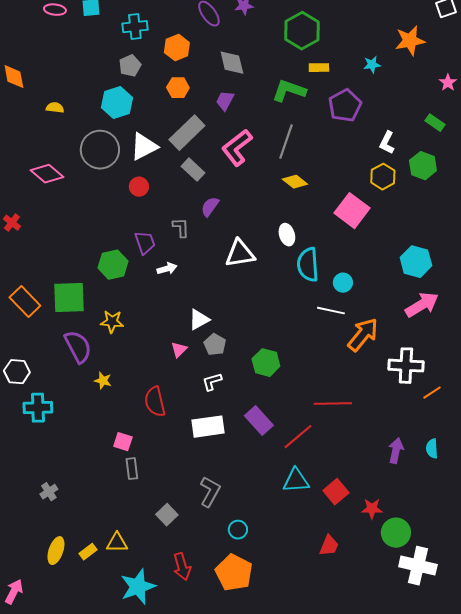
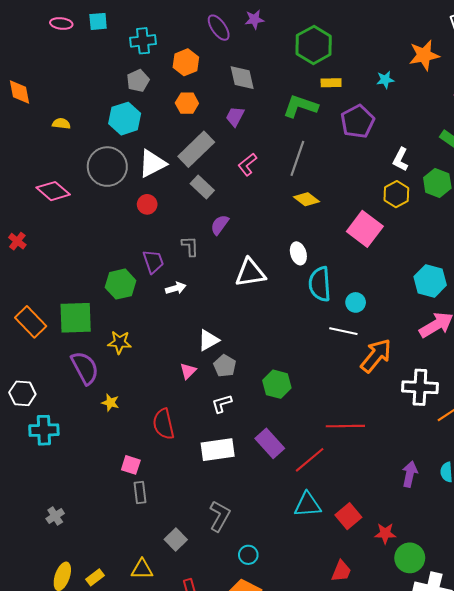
pink L-shape: (237, 148) -> (247, 165), size x0.6
yellow triangle: (117, 543) -> (142, 569), moved

